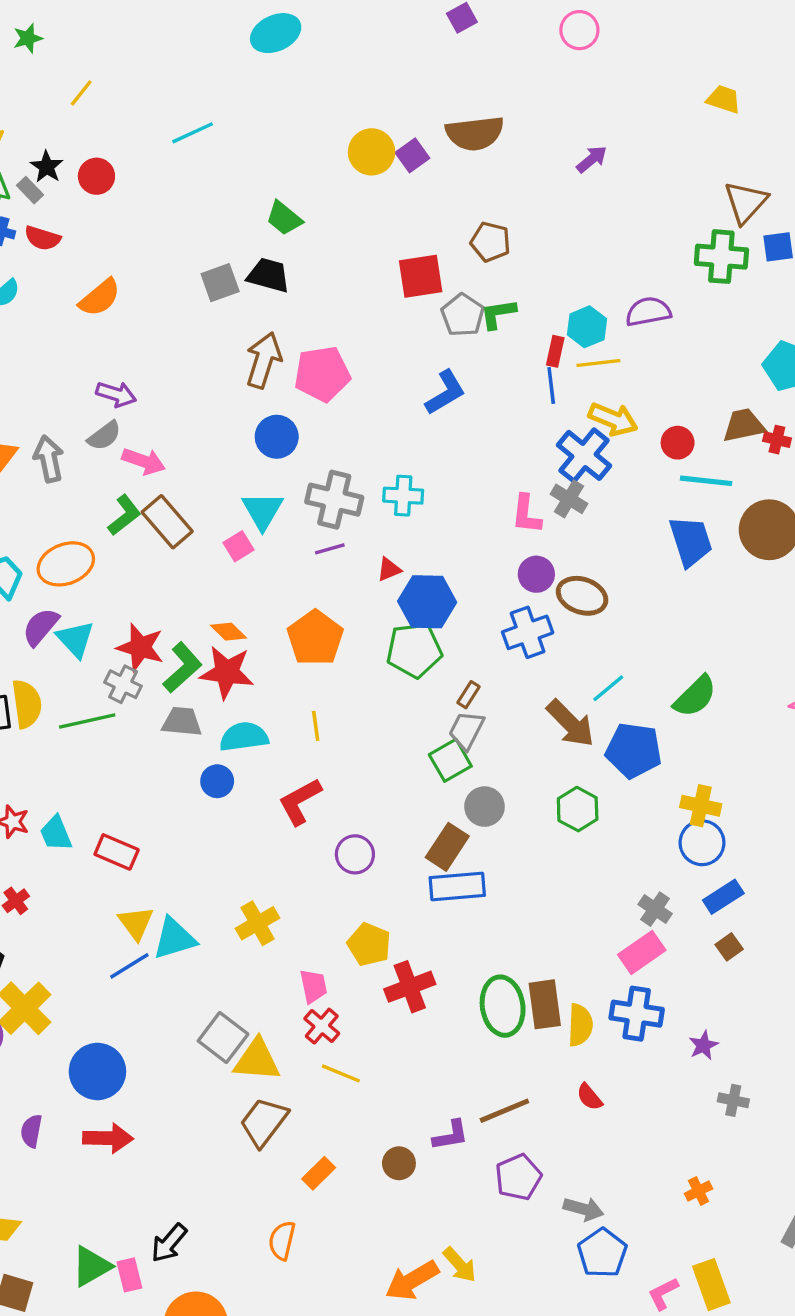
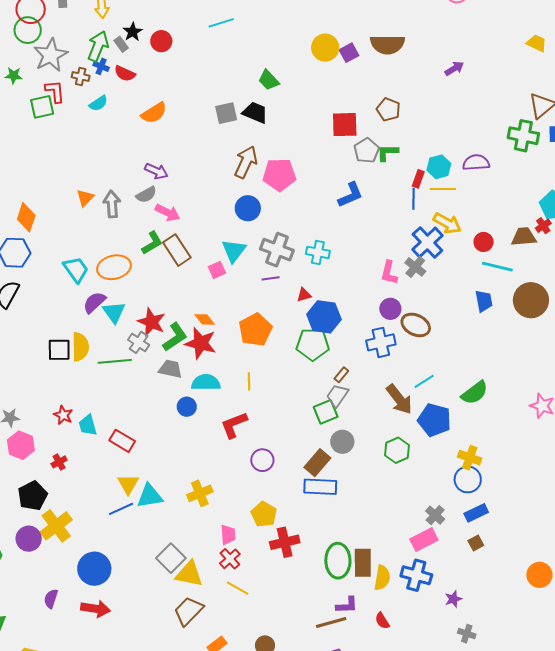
red cross: (777, 440) -> (543, 226), moved, turned 35
blue trapezoid: (691, 541) -> (484, 301), size x0.7
purple L-shape: (451, 1135) -> (347, 605), moved

